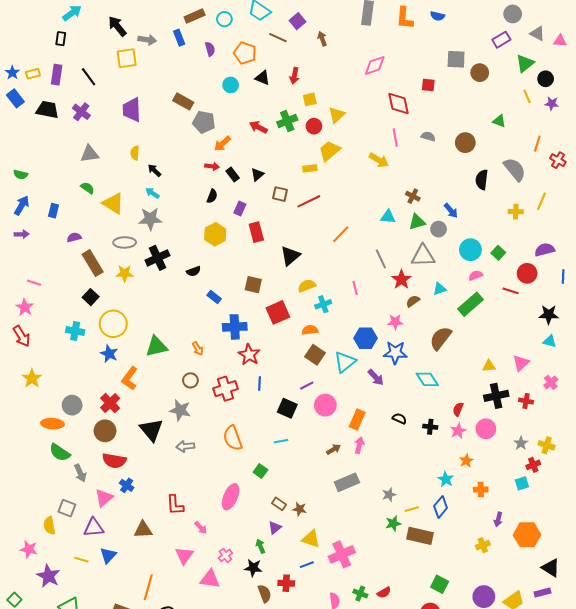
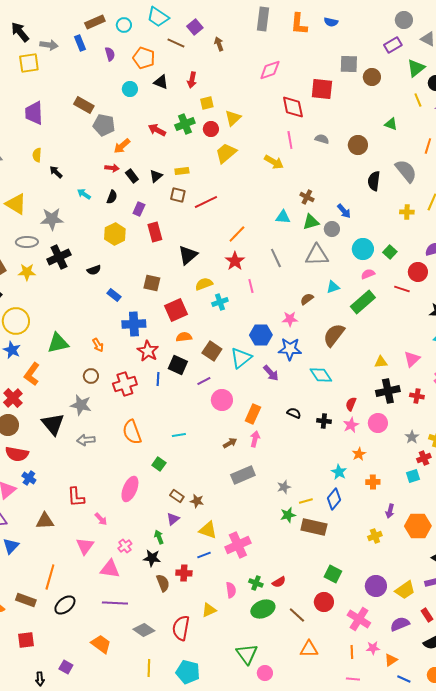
red square: (428, 85) -> (322, 89), size x1.6
yellow rectangle: (310, 168) -> (182, 171), moved
cyan arrow: (152, 193) -> (84, 194), moved
red star: (401, 280) -> (235, 261), moved
orange semicircle: (310, 330) -> (184, 337), moved
black square: (287, 408) -> (178, 365), moved

